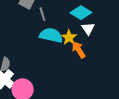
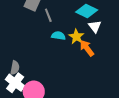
cyan semicircle: (51, 35) -> (58, 36), size x0.6

